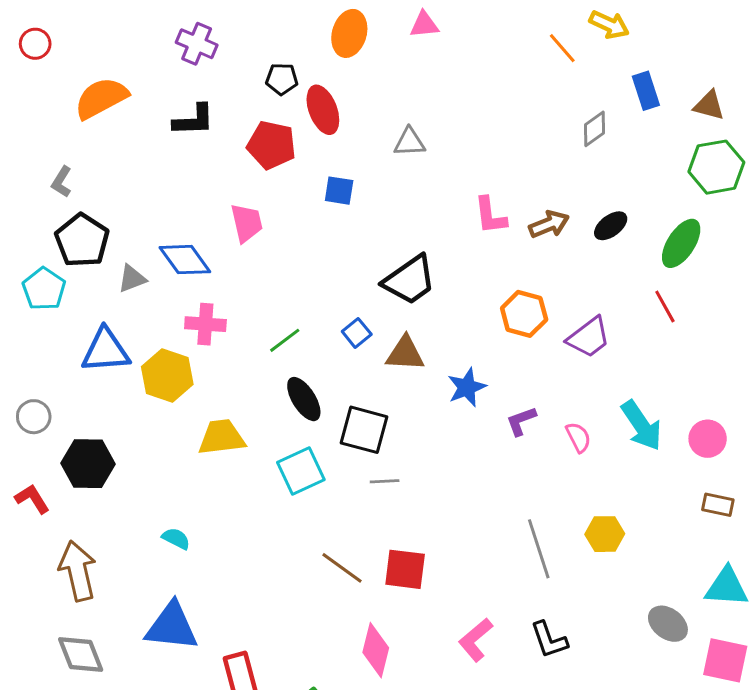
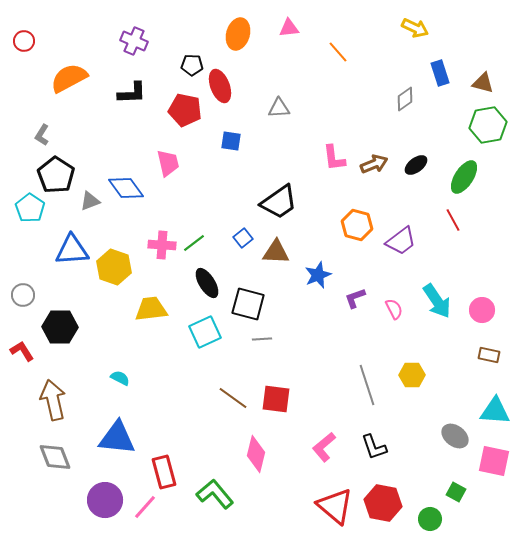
orange line: (562, 48) -> (338, 52), moved
pink cross: (205, 324) -> (162, 245), moved

